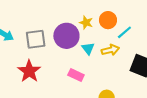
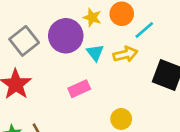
gray square: (36, 39) -> (24, 41), turned -30
pink rectangle: (76, 75) -> (79, 89), turned -49

